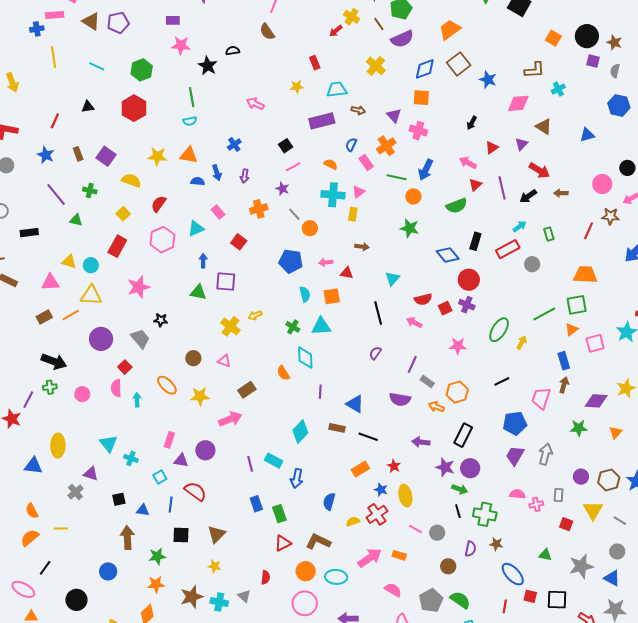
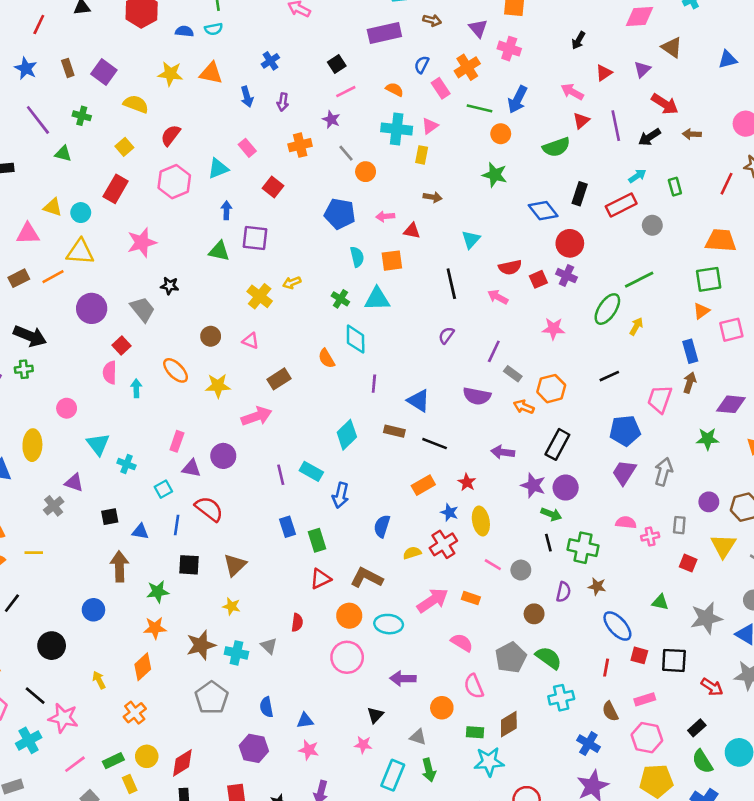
blue semicircle: (198, 181) -> (184, 31), moved
green line: (544, 314) -> (639, 280), moved
pink circle: (82, 394) -> (67, 408), moved

